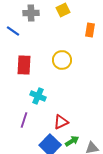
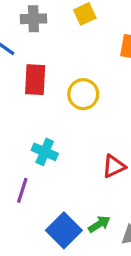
red rectangle: (24, 65) -> (35, 80), moved
red triangle: (61, 122) -> (114, 166), moved

